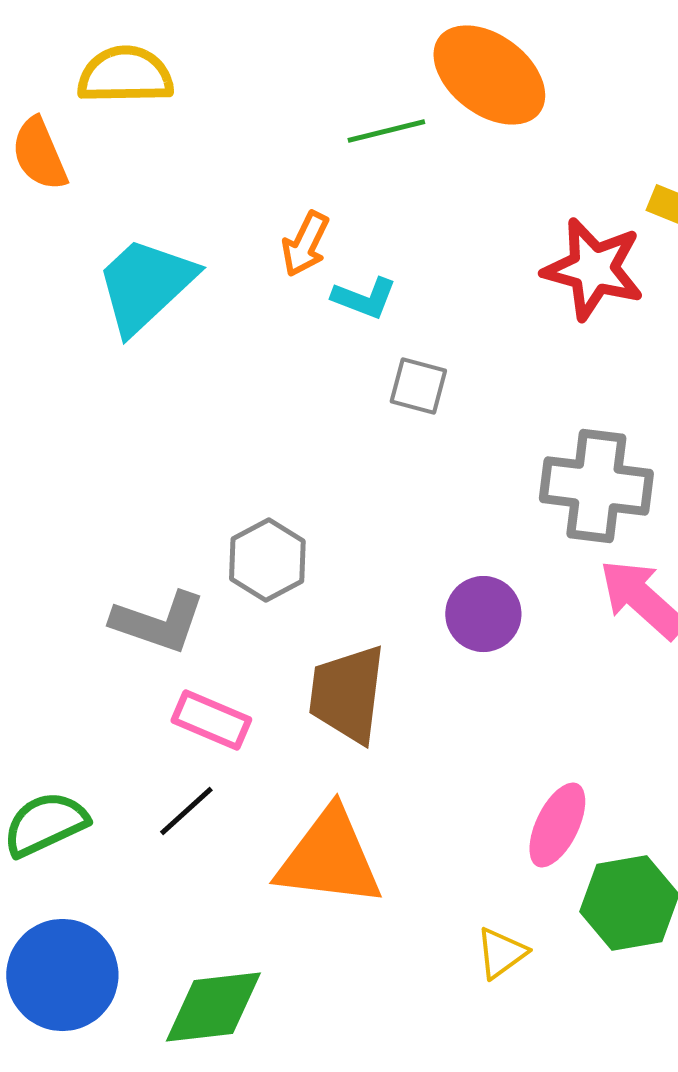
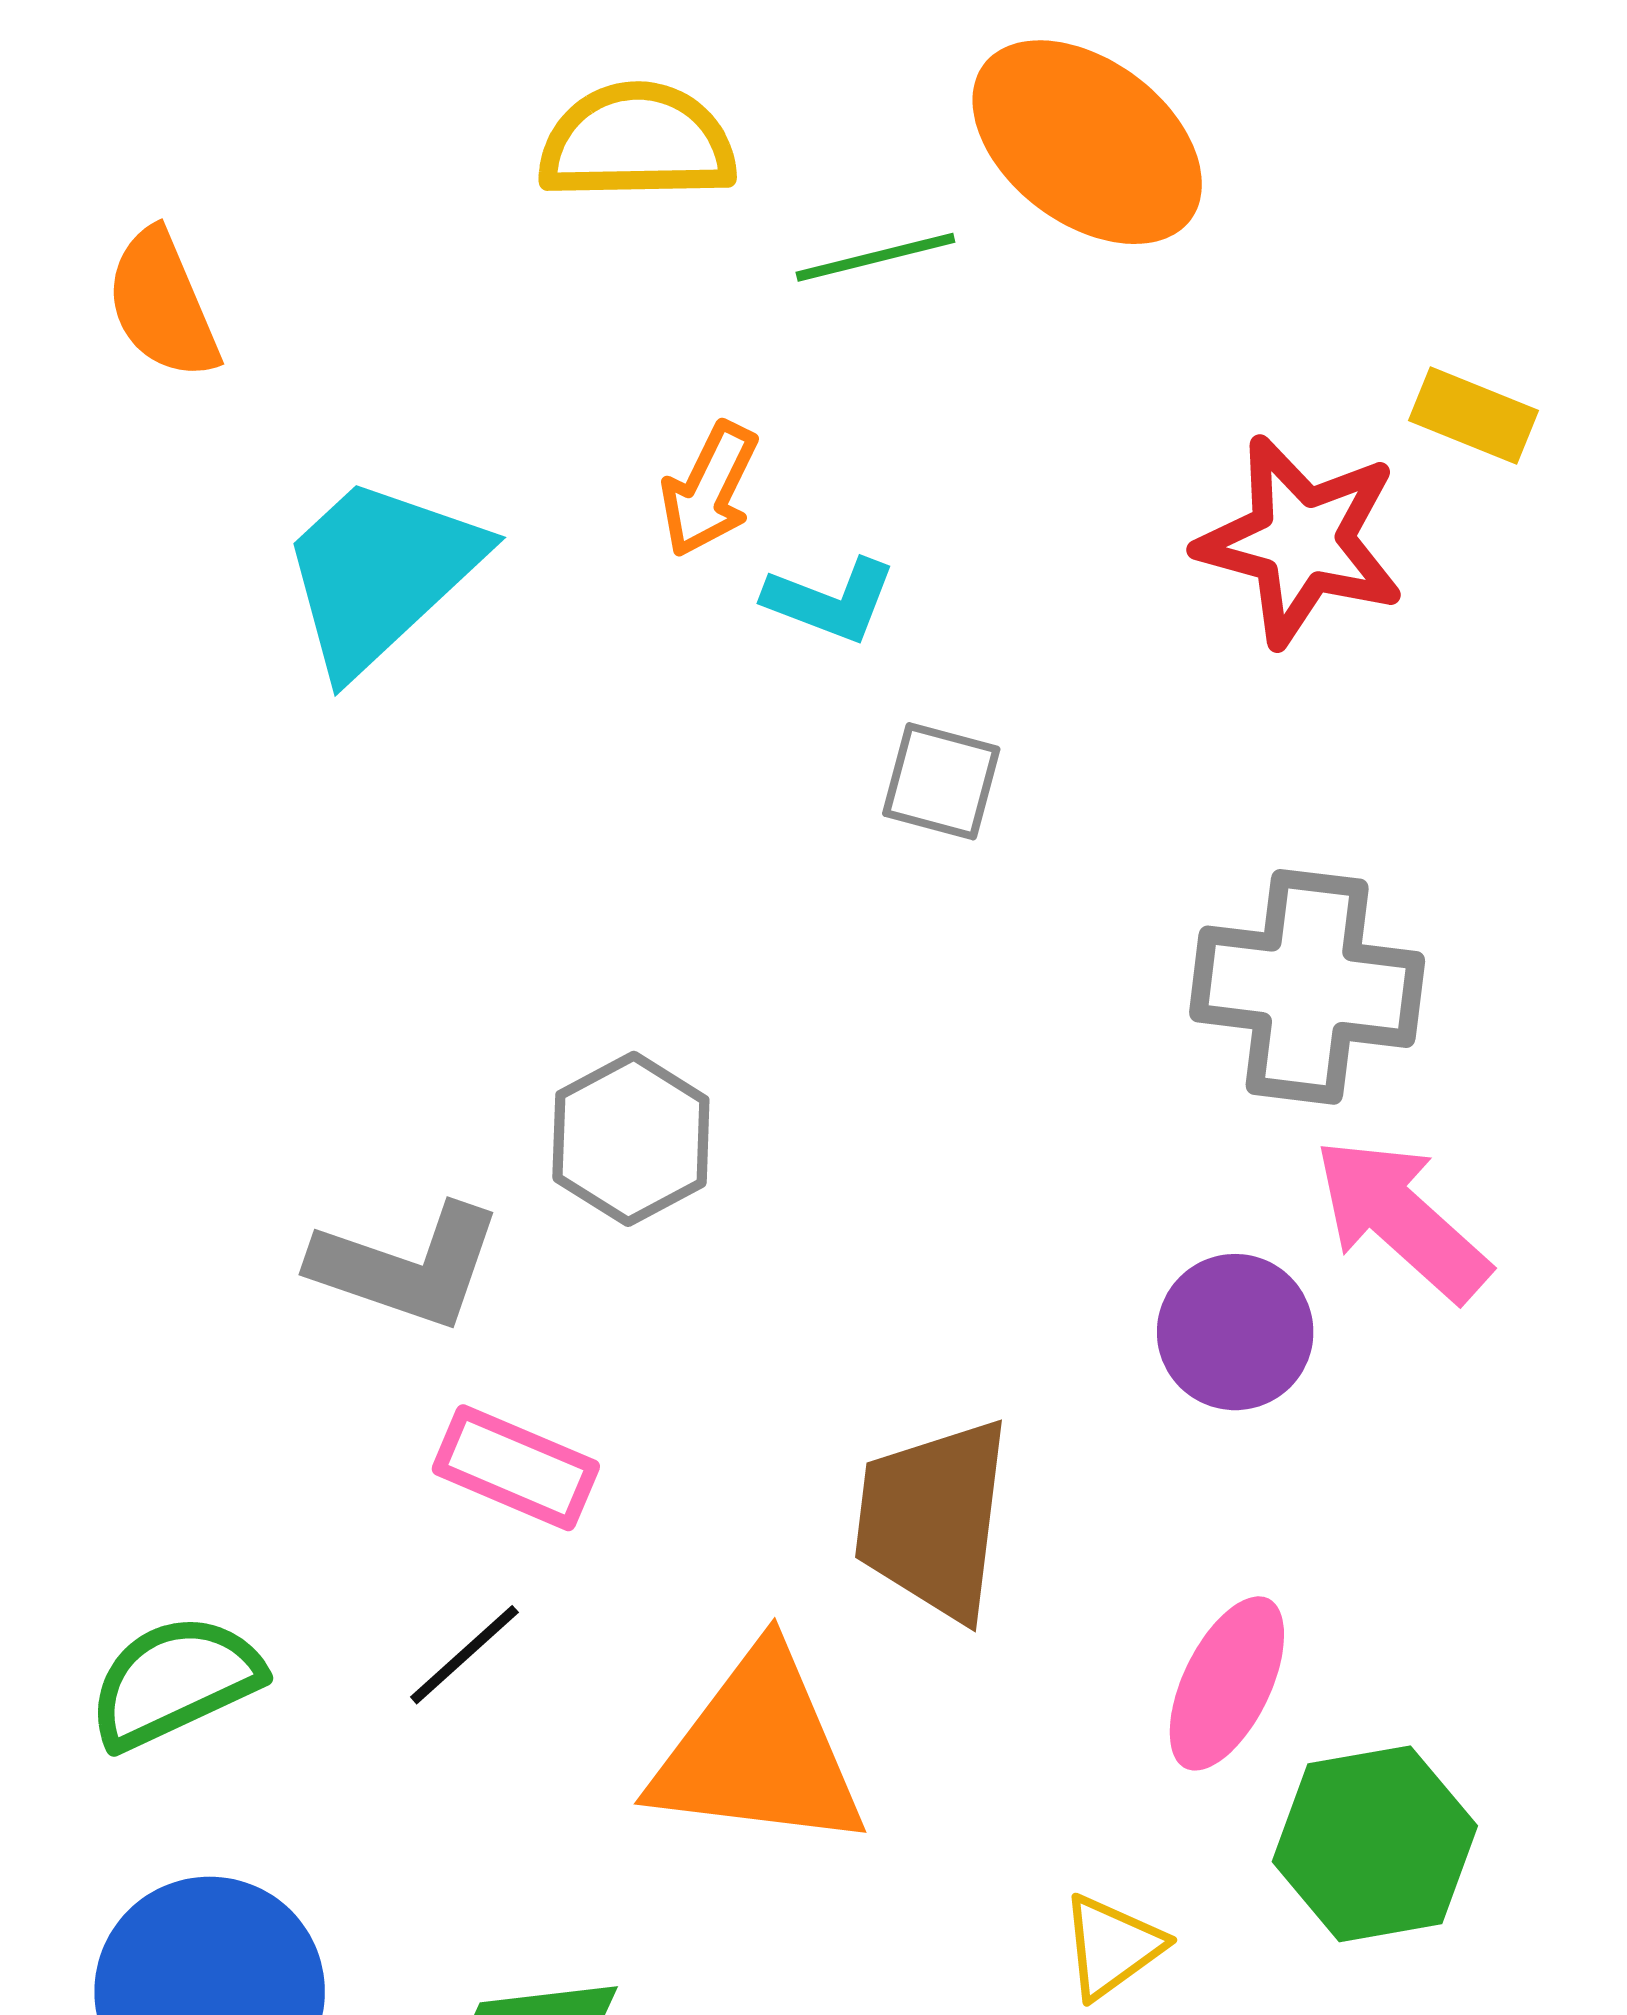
yellow semicircle: (125, 75) -> (637, 142), moved
purple circle: (483, 614) -> (1235, 1332), moved
brown trapezoid: (347, 694) -> (933, 1519), moved

